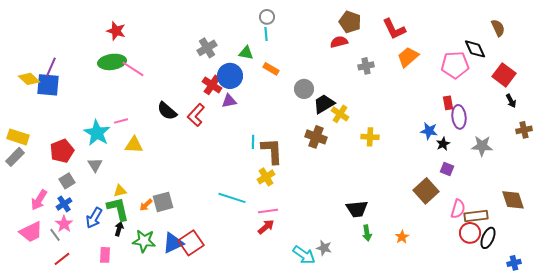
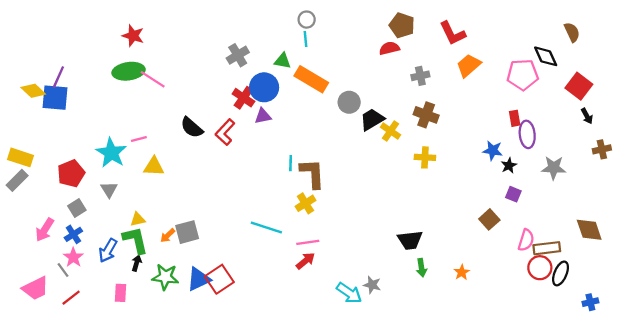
orange rectangle: (271, 69) -> (311, 79), size x1.8
brown cross: (316, 137) -> (426, 115), moved
brown square: (426, 191) -> (489, 219), size x0.7
pink trapezoid: (31, 232) -> (35, 288), moved

